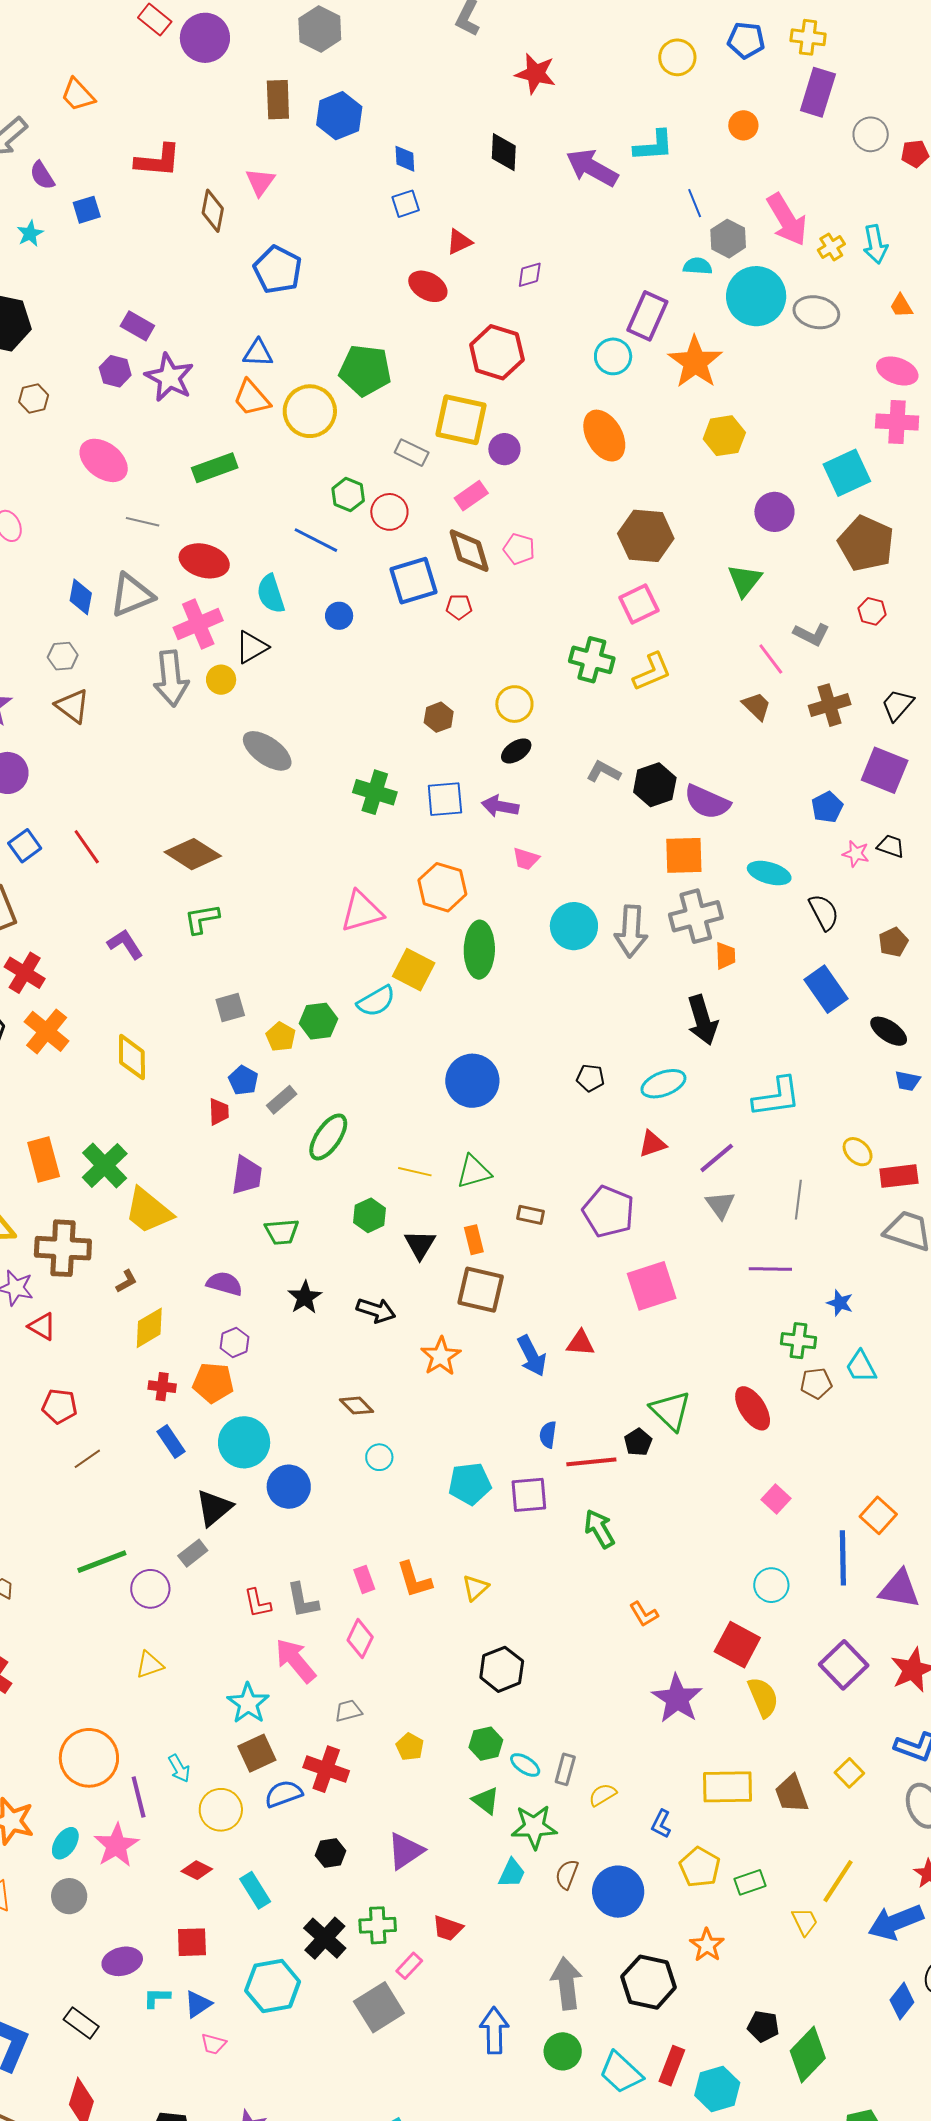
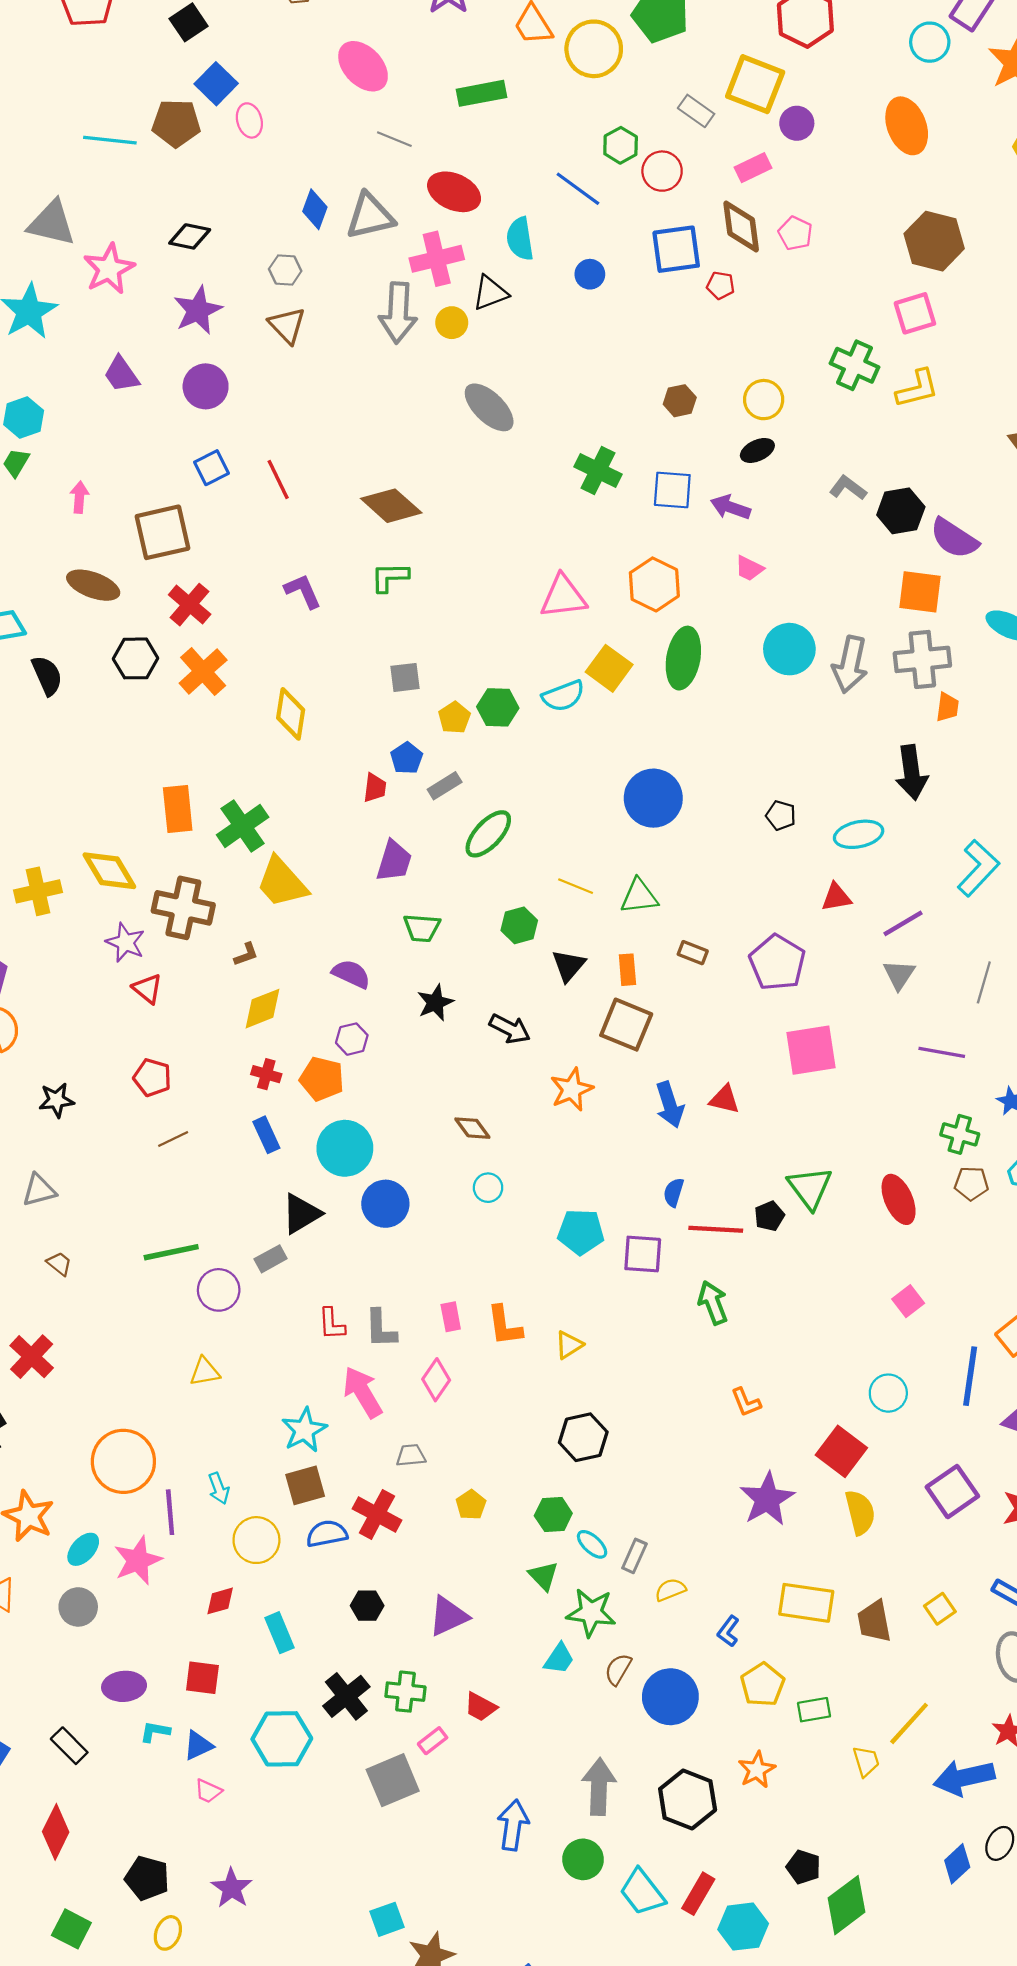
cyan L-shape: (777, 1097) -> (978, 868), turned -48
red diamond: (197, 1870) -> (220, 1601), turned -52

